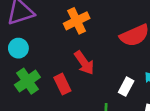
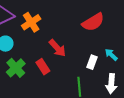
orange cross: (77, 21) -> (31, 22), moved

